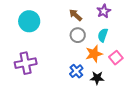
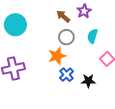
purple star: (104, 11) -> (84, 11), moved
orange star: (94, 54) -> (57, 56), moved

